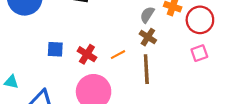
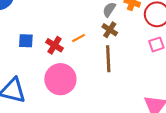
orange line: (118, 55) -> (79, 38), moved

